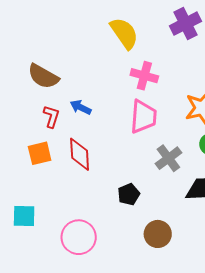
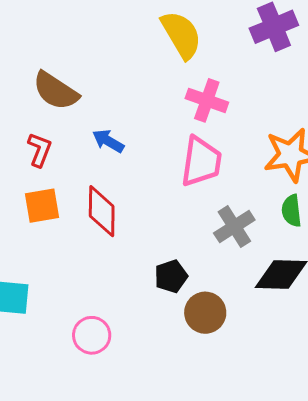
red L-shape: (51, 117) -> (40, 150), moved
brown circle: (158, 234) -> (205, 313), moved
pink circle: (79, 237) -> (92, 335), size x0.7

